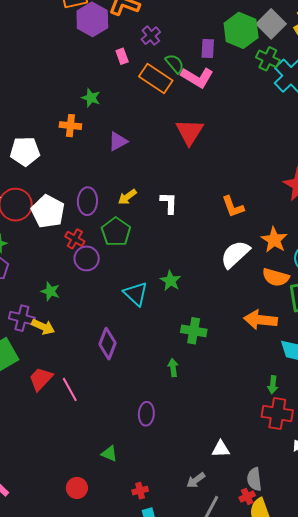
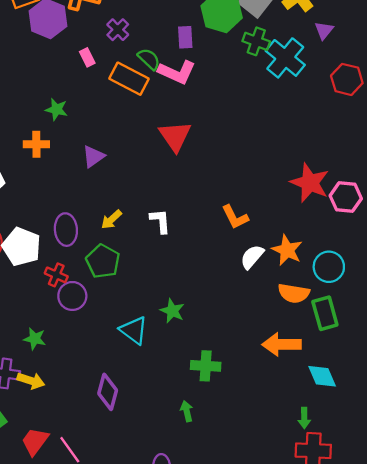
white semicircle: (235, 254) -> (252, 257), moved, size x0.7

